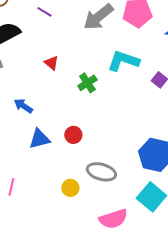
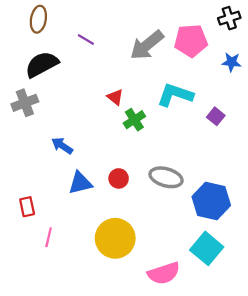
red triangle: (51, 63) -> (115, 97), moved
gray ellipse: (101, 172) -> (166, 177), moved
yellow circle: (70, 188) -> (115, 238), size x2.0

